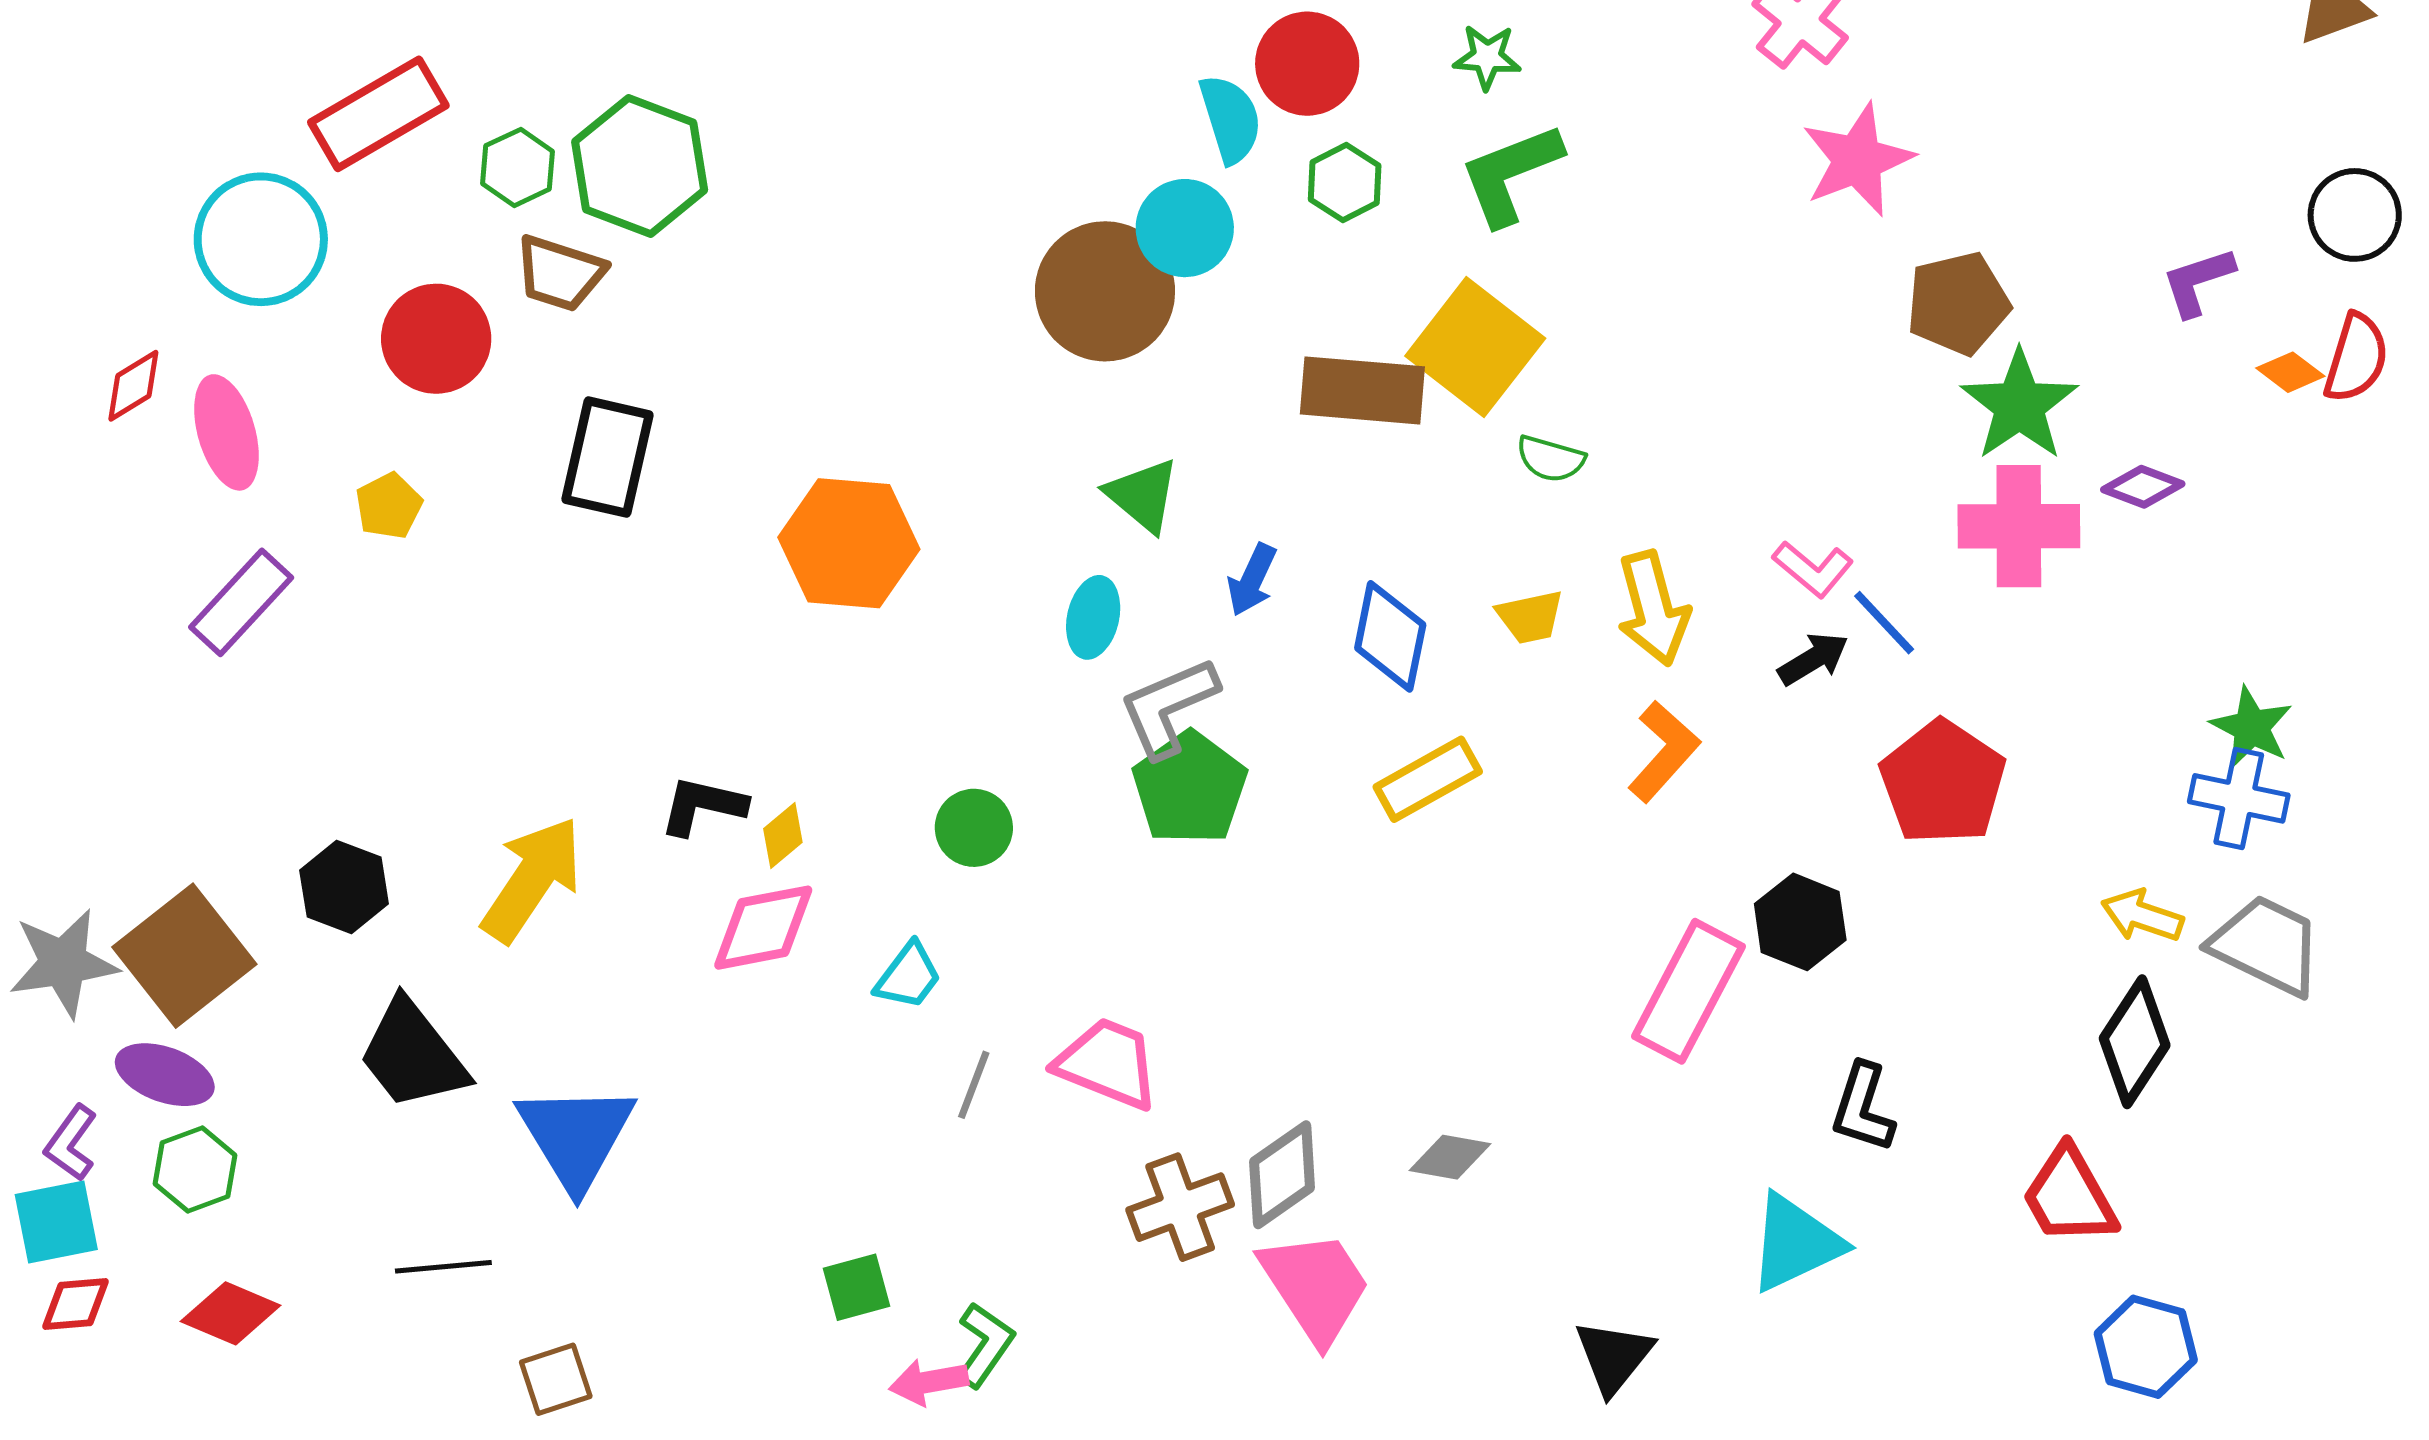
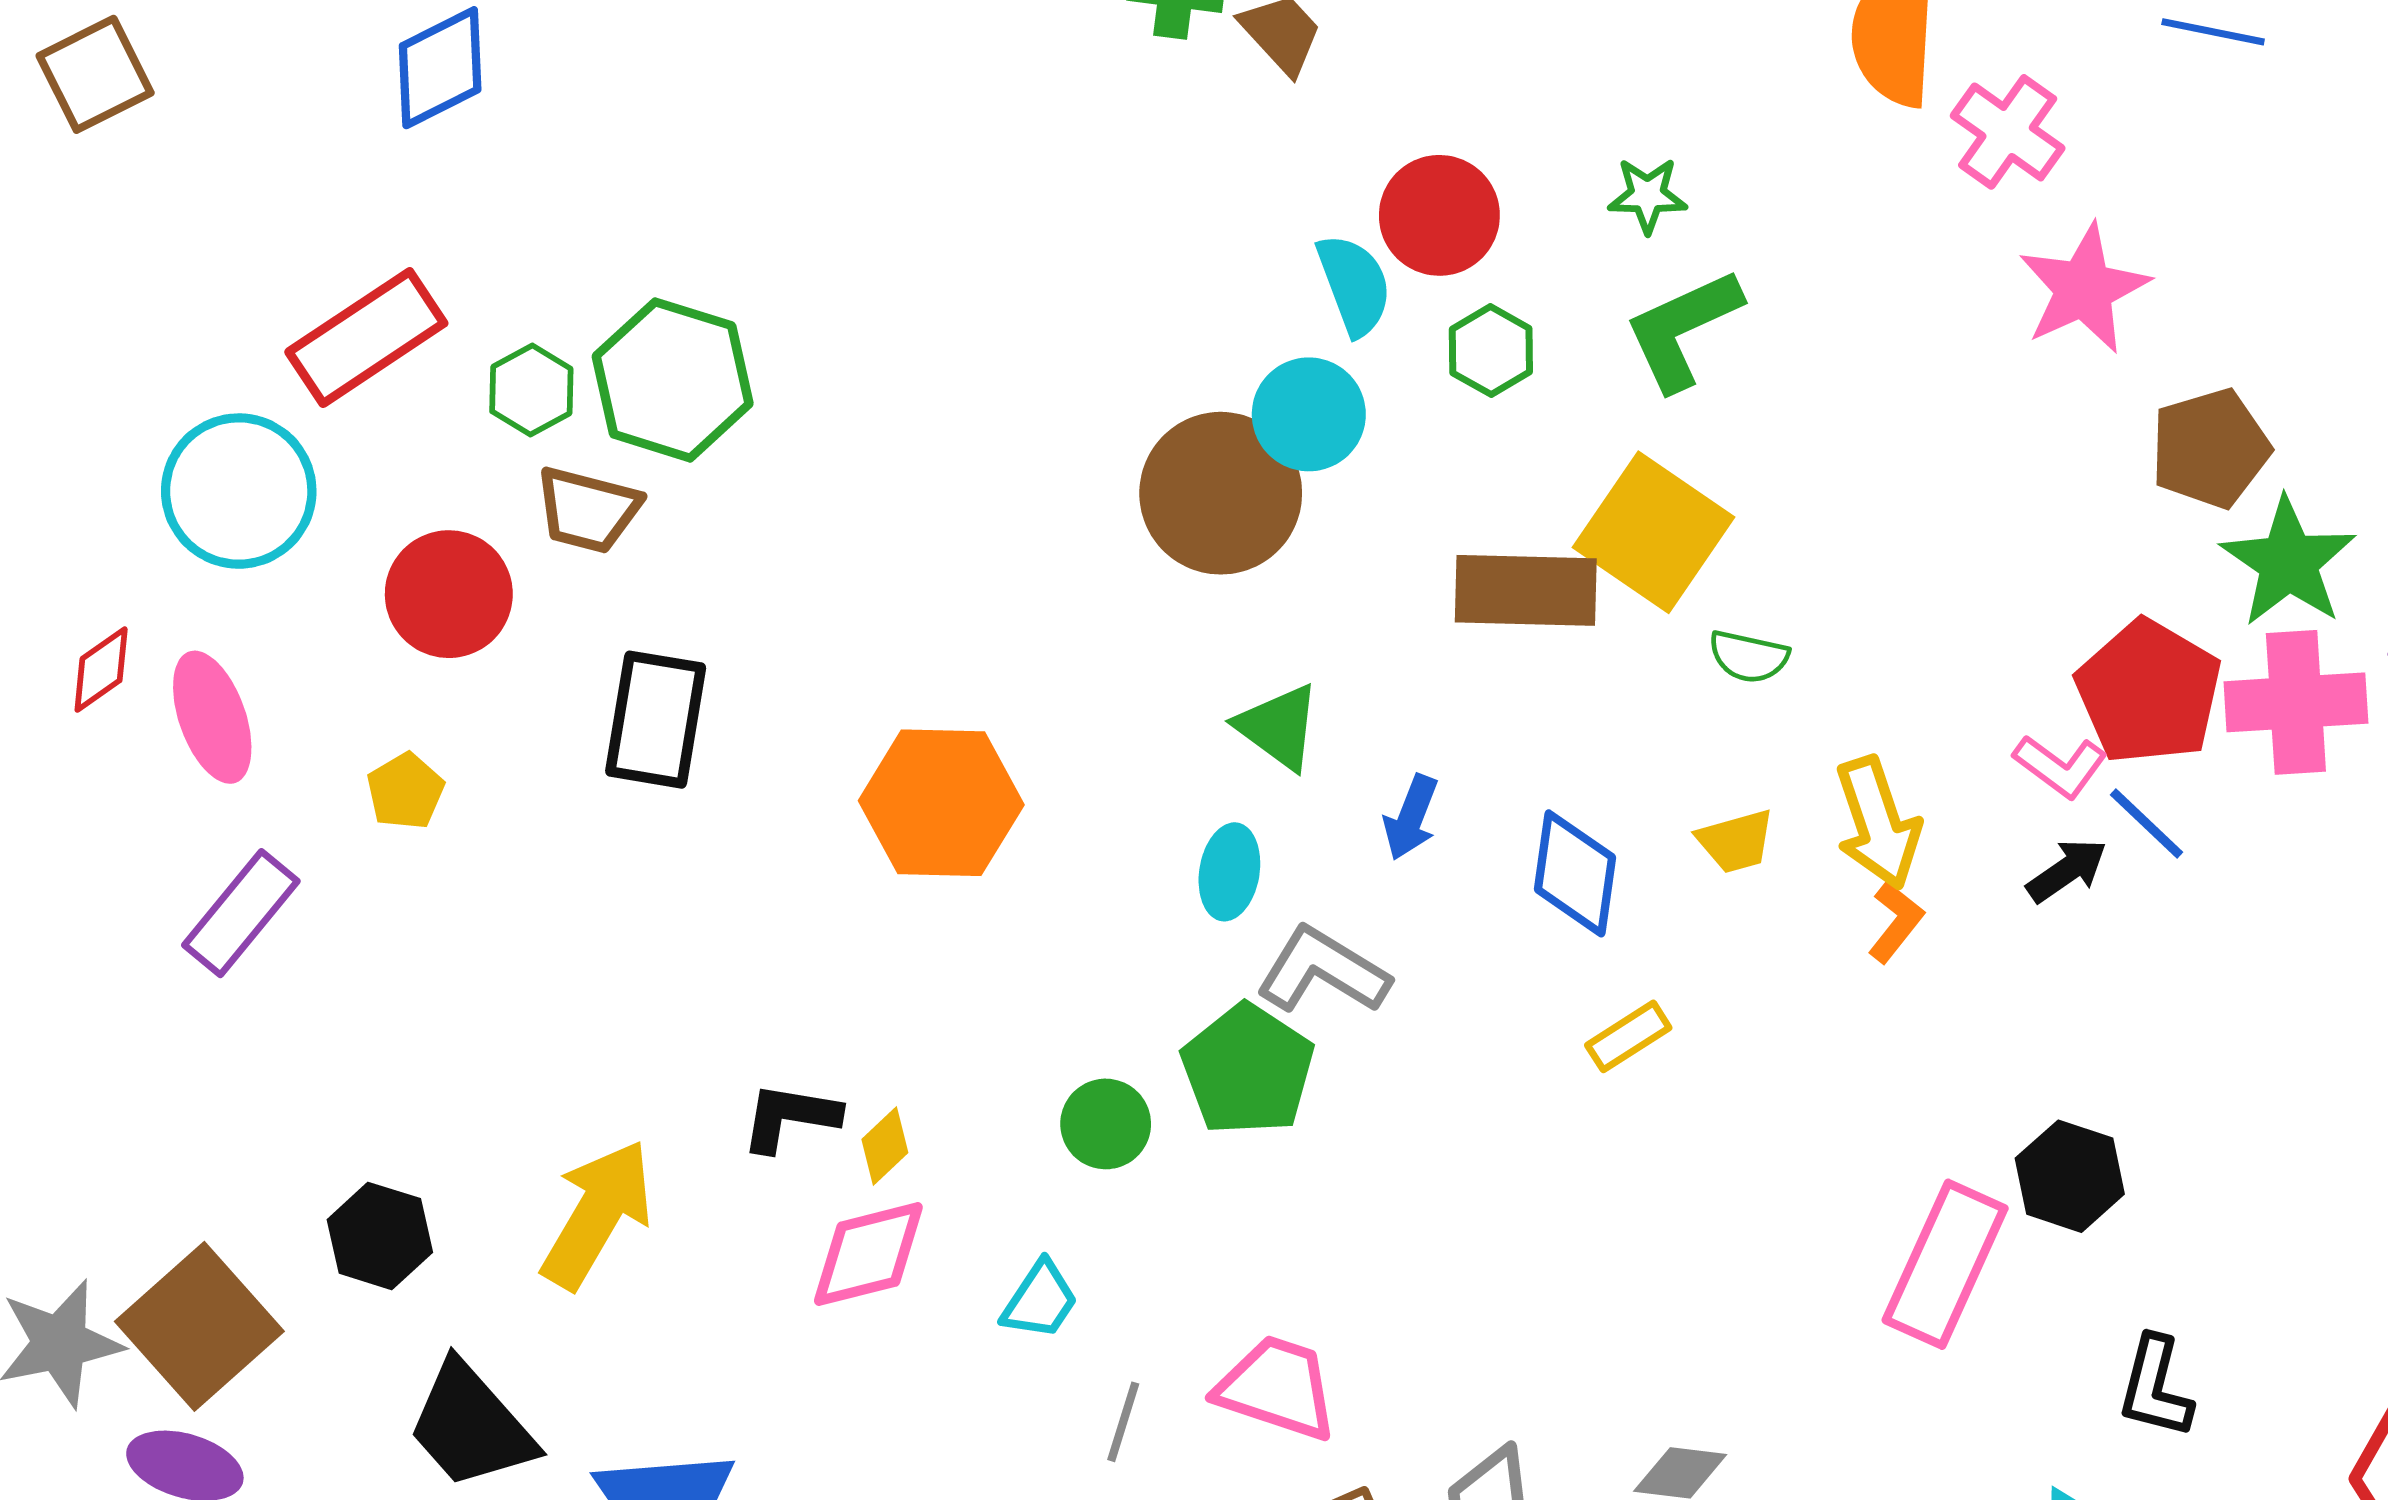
gray L-shape: (1168, 707) -> (1323, 971), turned 58
orange L-shape: (1664, 751) -> (1896, 922), moved, size x0.7
yellow rectangle: (1428, 779) -> (1628, 1036), size x0.7
red pentagon: (1943, 782) -> (2149, 692), moved
green pentagon: (1190, 788) -> (1248, 1070), moved

